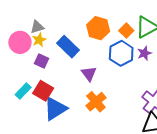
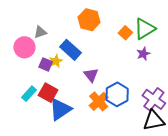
orange hexagon: (98, 28) -> (89, 20), moved
yellow star: (39, 40) -> (56, 61), moved
blue hexagon: (121, 53) -> (117, 94), moved

